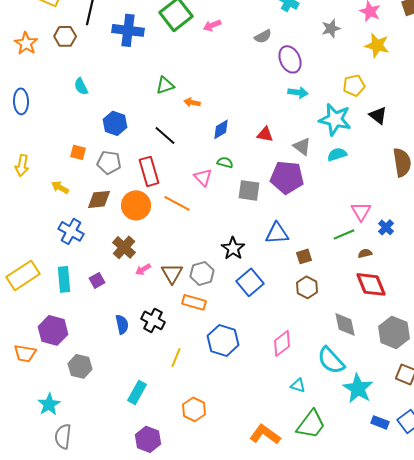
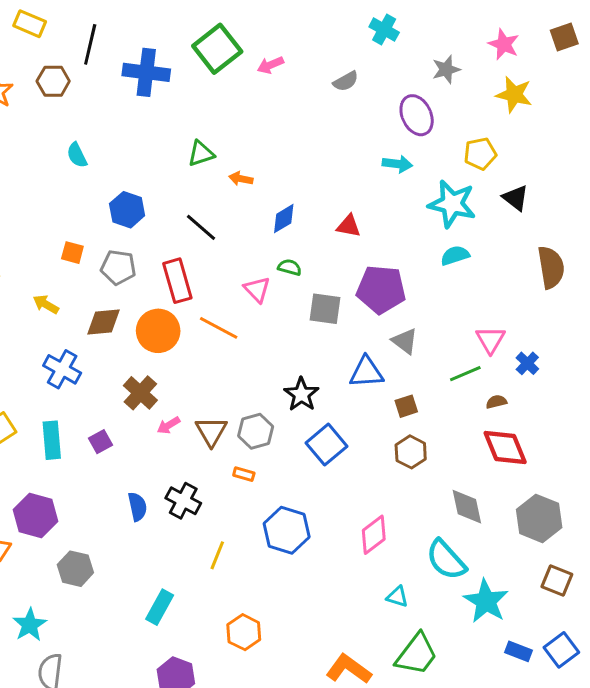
purple ellipse: (290, 59) -> (417, 115), moved
gray triangle: (302, 146) -> (405, 341), moved
orange rectangle: (194, 302) -> (244, 474), size x0.6

